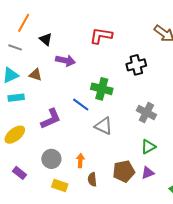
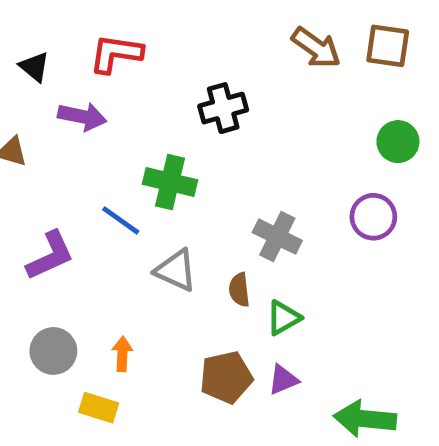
red L-shape: (101, 36) -> (116, 54), moved
black cross: (136, 65) -> (223, 108), moved
brown semicircle: (92, 179) -> (239, 290), moved
yellow rectangle: (60, 185) -> (99, 408), moved

